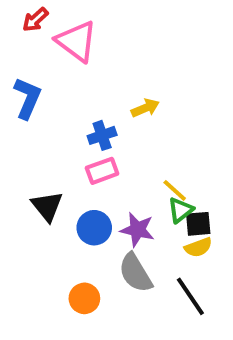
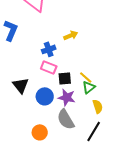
pink rectangle: (102, 171) -> (49, 67), turned 42
black square: (198, 224) -> (65, 78), moved
yellow semicircle: (198, 247) -> (98, 106), turned -88
black line: (190, 296) -> (94, 131), turned 65

